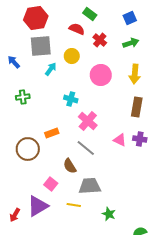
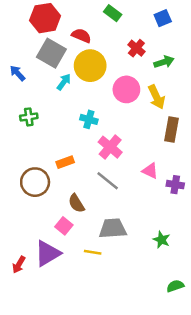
red semicircle: (77, 29) -> (81, 36), moved
red cross: (100, 40) -> (136, 48), moved
green arrow: (131, 43) -> (164, 62), moved
gray square: (41, 46) -> (51, 53), turned 35
yellow circle: (72, 56) -> (90, 66), size x1.6
yellow arrow: (135, 74) -> (156, 97), moved, turned -30
purple cross: (140, 139) -> (175, 185), moved
brown semicircle: (70, 166) -> (76, 203), moved
green star: (109, 214) -> (161, 240), moved

